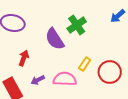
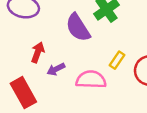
purple arrow: (38, 80) -> (56, 69), moved

